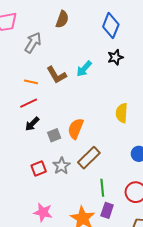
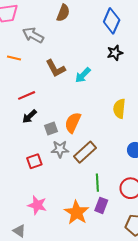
gray arrow: (33, 43) -> (33, 35), turned -95
cyan arrow: (84, 69) -> (83, 75), moved
orange line: (31, 82) -> (14, 58), moved
gray star: (61, 166) -> (60, 149), moved, turned 30

